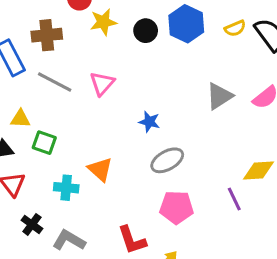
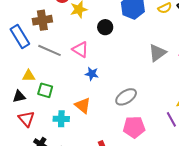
black circle: (146, 31) -> (105, 27), moved
pink triangle: (102, 83) -> (80, 49), turned -36
blue star: (149, 122) -> (92, 74), moved

